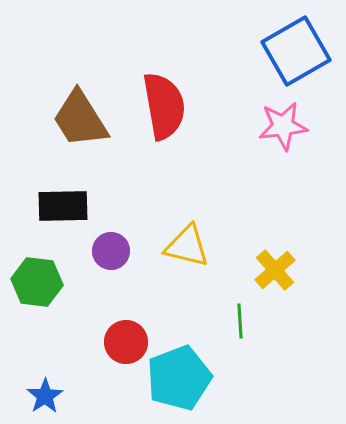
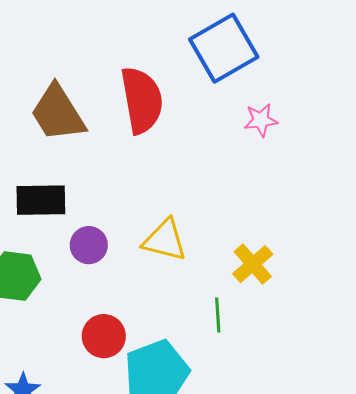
blue square: (296, 51) -> (224, 48), moved
pink star: (283, 126) -> (261, 120), size x0.7

